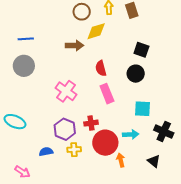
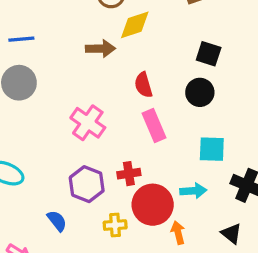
yellow cross: (74, 150) -> (115, 225), moved
blue semicircle: (46, 152) -> (57, 221), turned 64

